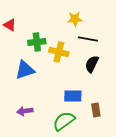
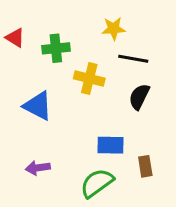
green cross: (37, 42) -> (56, 48), moved
blue triangle: (25, 70) -> (38, 106), turned 45

